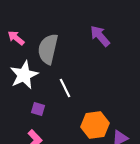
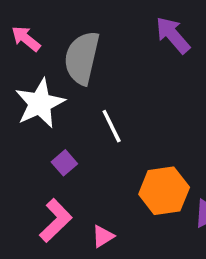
purple square: (38, 109) -> (64, 163), turned 32

